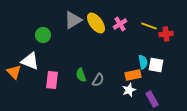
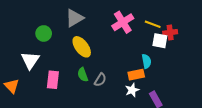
yellow ellipse: (96, 23) -> (82, 47), moved
pink cross: (120, 24) -> (123, 22), size x1.5
white triangle: (30, 61) -> (30, 60), turned 42
white square: (156, 65) -> (160, 41), moved
orange triangle: (14, 72) -> (12, 86), moved

